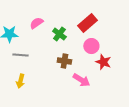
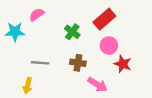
pink semicircle: (36, 23) -> (37, 15), moved
gray line: (20, 55) -> (40, 63), moved

